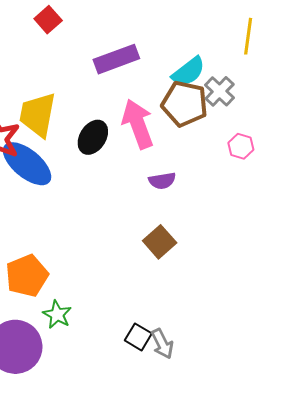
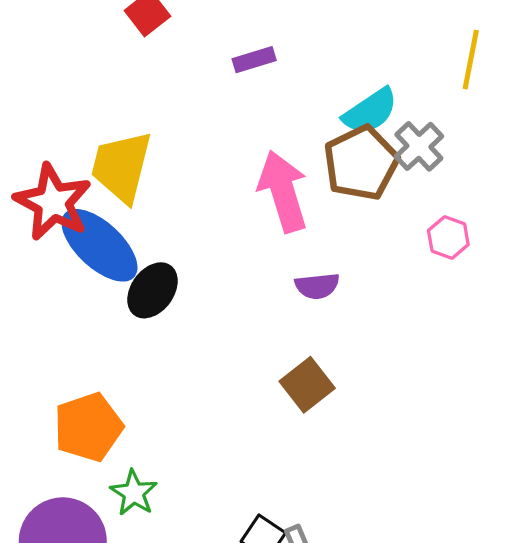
purple rectangle: (116, 59) -> (254, 60), moved, size x0.6
brown pentagon: (185, 104) -> (361, 163), turned 30
black ellipse: (93, 137) -> (152, 290), moved

